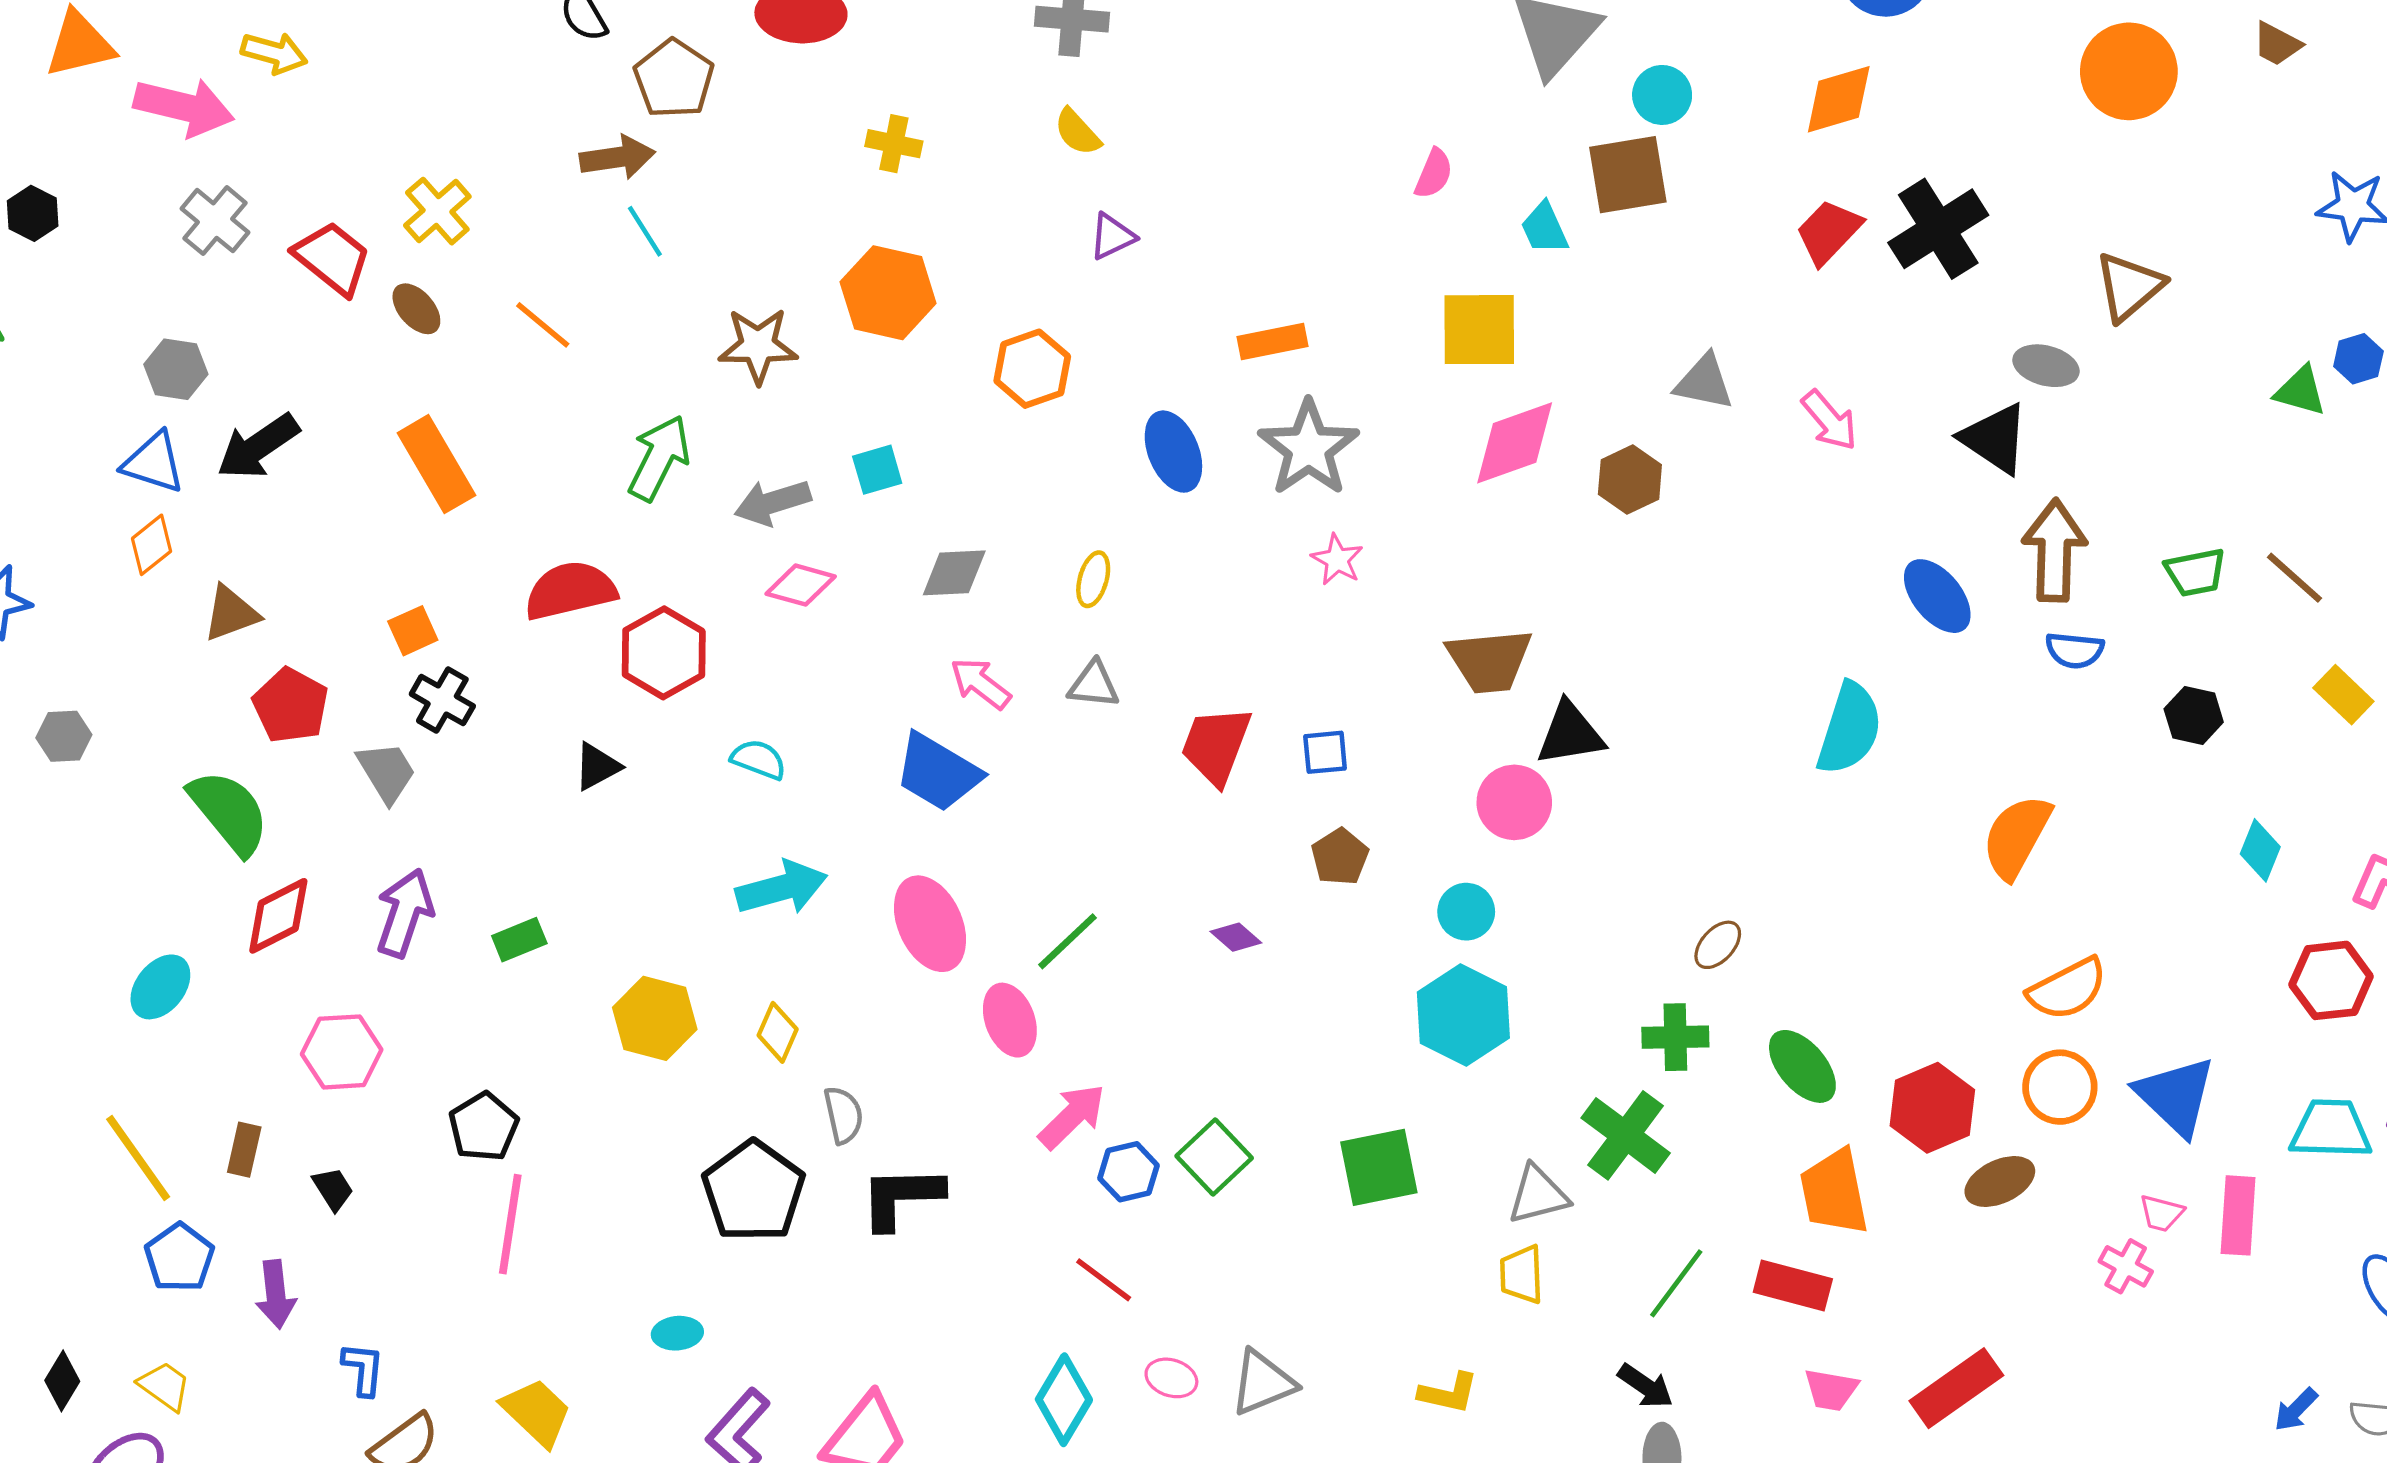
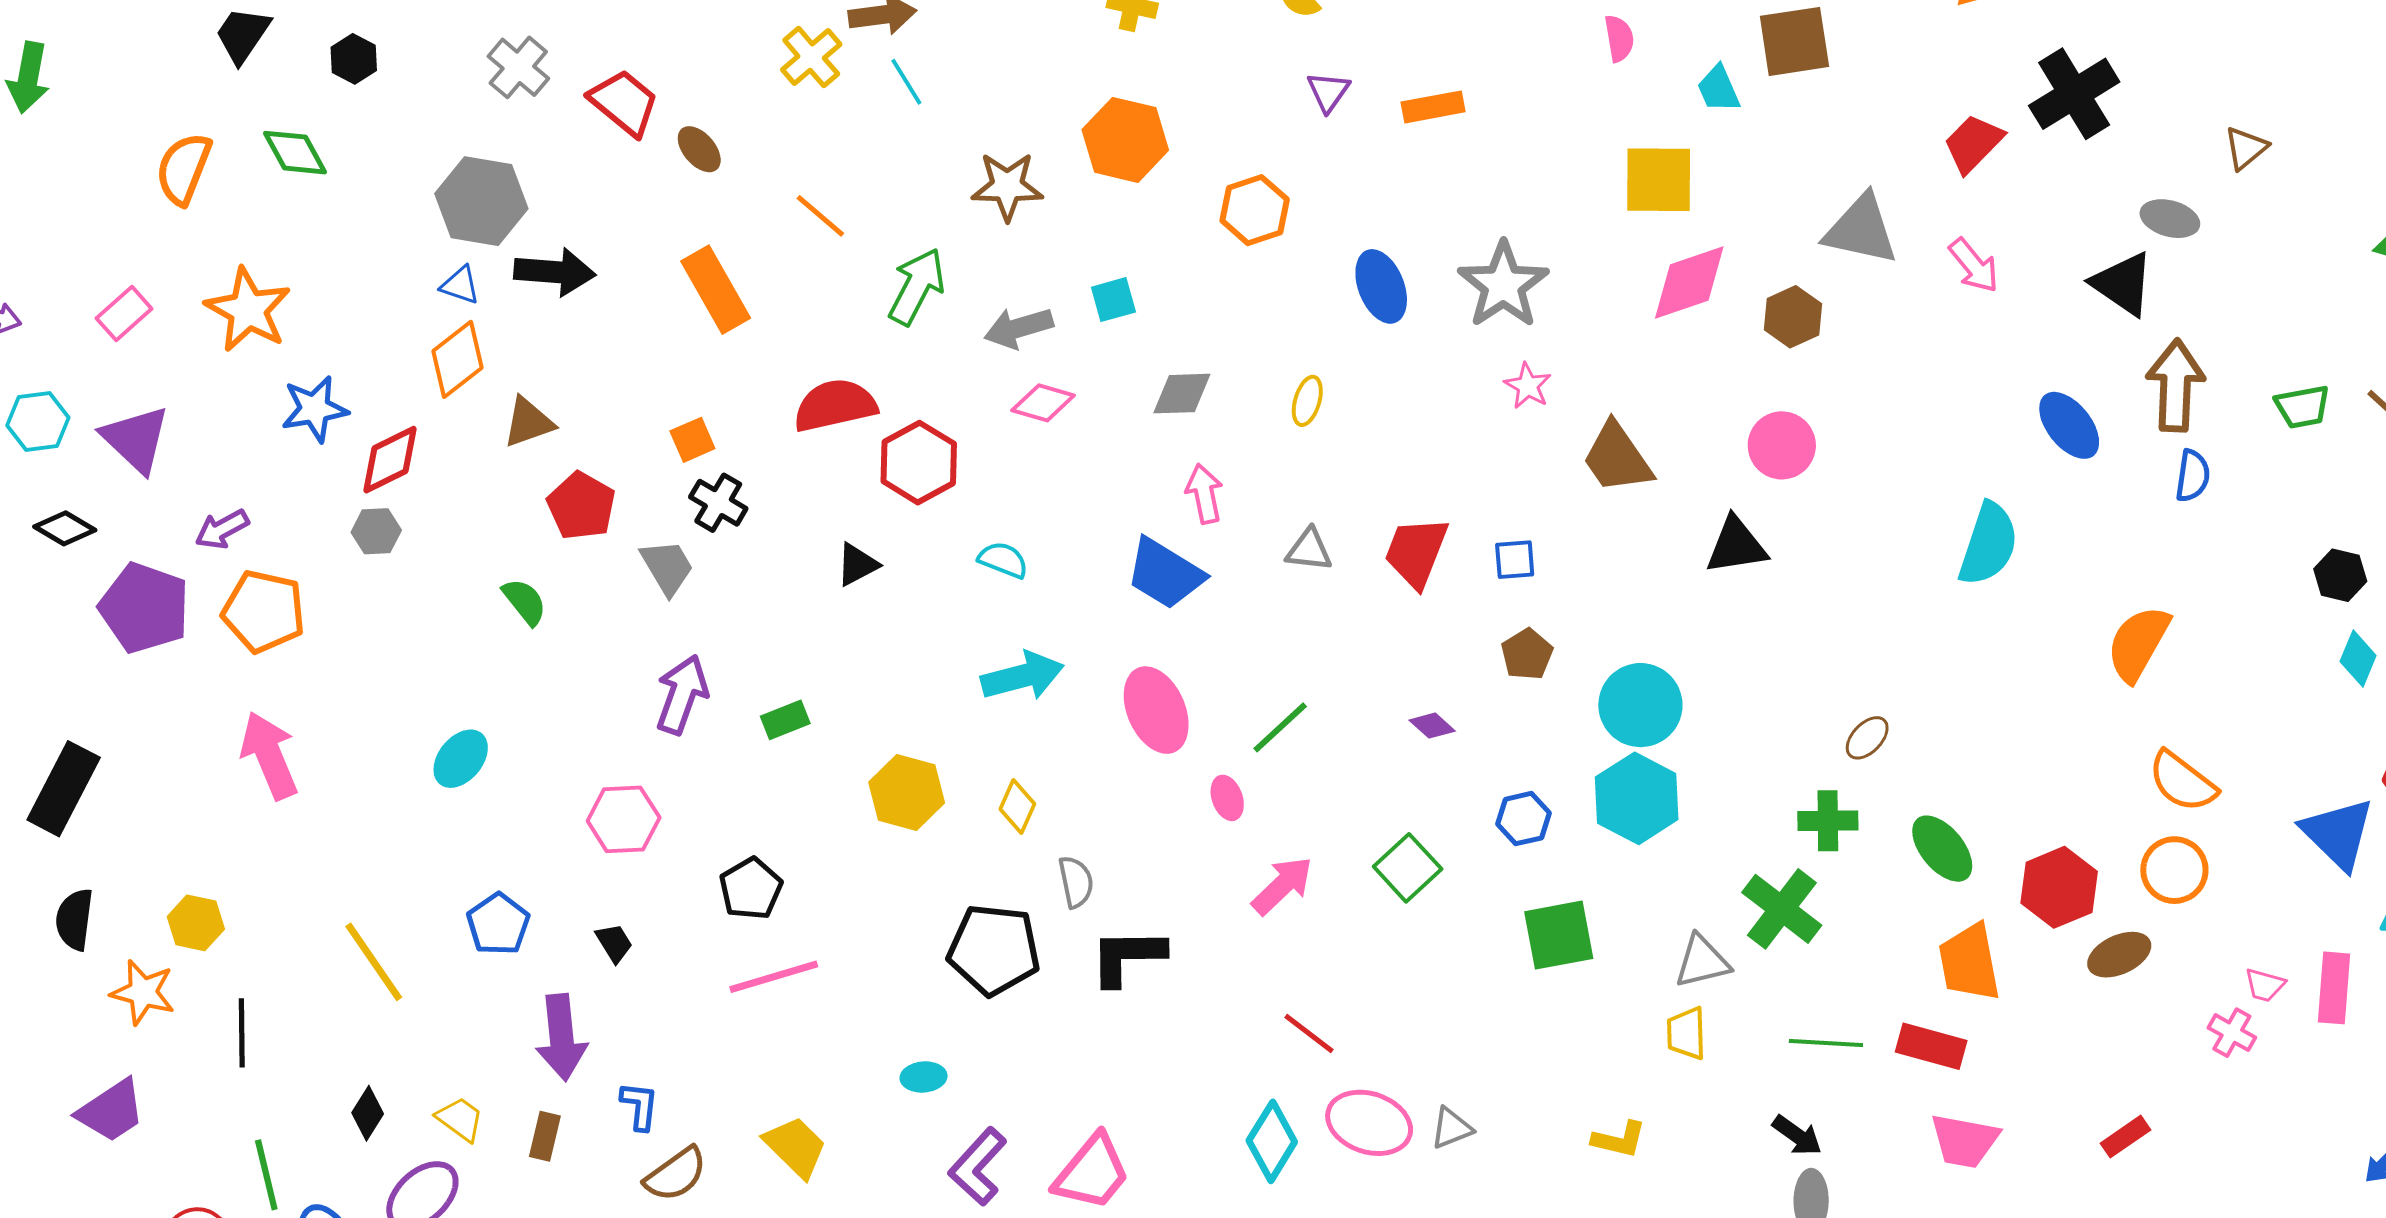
pink semicircle: (1434, 174) -> (1619, 38), turned -33
yellow cross: (437, 211) -> (811, 57), moved
red trapezoid: (1829, 232) -> (1973, 143), moved
purple triangle: (1112, 236) -> (1328, 92), turned -30
brown triangle: (2129, 287) -> (2246, 148), size x0.7
orange line: (543, 325) -> (820, 216), moved
orange rectangle: (1272, 342) -> (1433, 107), moved
gray hexagon: (176, 369) -> (481, 201), size x1.6
gray triangle: (1704, 382) -> (1861, 230), size x1.4
black arrow: (258, 447) -> (555, 272), turned -142
blue triangle: (153, 463) -> (460, 285), size x0.7
orange diamond: (152, 545) -> (458, 359), size x1.4
blue semicircle: (2075, 650) -> (2193, 476), turned -88
brown trapezoid: (1489, 661) -> (1617, 458), moved, turned 60
pink arrow: (980, 683) -> (1204, 494), turned 40
gray triangle: (1094, 685) -> (1309, 550), moved
black hexagon: (2194, 715) -> (2340, 575), moved
pink circle: (1514, 802) -> (1782, 445), moved
green semicircle: (229, 812) -> (525, 602), size x0.6
cyan circle: (1466, 912) -> (1640, 705), size x1.6
red diamond: (278, 916) -> (390, 460), moved
orange semicircle: (2068, 989) -> (2182, 782), turned 64
pink ellipse: (1010, 1020) -> (1227, 798), size x0.7
blue triangle: (2176, 1096) -> (2338, 834), moved
brown rectangle: (244, 1150) -> (545, 1136), moved
green square: (1214, 1157) -> (1408, 868), moved
yellow line: (138, 1158) -> (374, 962), moved
blue hexagon: (1128, 1172) -> (1523, 819), moved
black pentagon: (754, 1191) -> (994, 950), turned -30
pink line: (510, 1224) -> (774, 977), turned 64
blue pentagon: (179, 1258) -> (498, 924), moved
green line: (1676, 1283) -> (1826, 1043), turned 56
purple arrow: (276, 1294) -> (561, 1037), size x1.4
pink ellipse: (1171, 1378) -> (1369, 1123), size x1.8
gray triangle: (1263, 1383) -> (1451, 1128), size x0.7
red rectangle: (1956, 1388) -> (2125, 1137), moved, size x0.6
pink trapezoid: (1831, 1390) -> (1965, 1141), size x1.4

